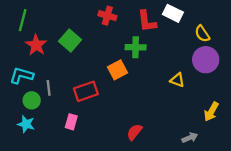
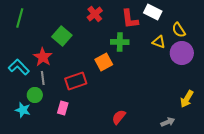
red cross: (107, 16) -> (95, 14), turned 35
red star: (36, 45) -> (43, 57), moved
cyan L-shape: (21, 76) -> (19, 67), turned 30
yellow triangle: (177, 80) -> (159, 42), moved
green circle: (32, 100) -> (35, 95), moved

